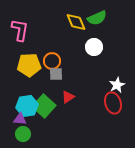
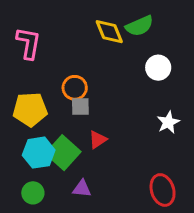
white circle: (94, 47) -> (158, 68), moved
yellow pentagon: (29, 65) -> (30, 109), moved
red ellipse: (113, 103) -> (163, 190), moved
purple triangle: (20, 119) -> (82, 189), moved

